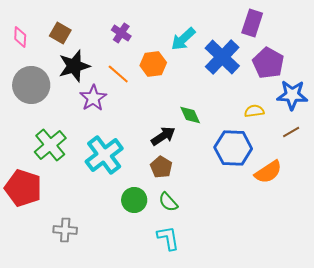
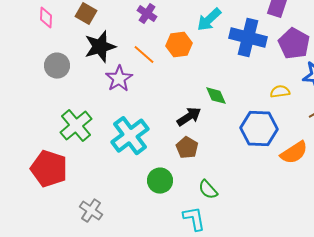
blue cross: (222, 57) -> (248, 38), turned -30
gray circle: (31, 85) -> (57, 66), size x0.7
green semicircle: (168, 202) -> (208, 190), moved
gray cross: (65, 230) -> (91, 211), turned 30

